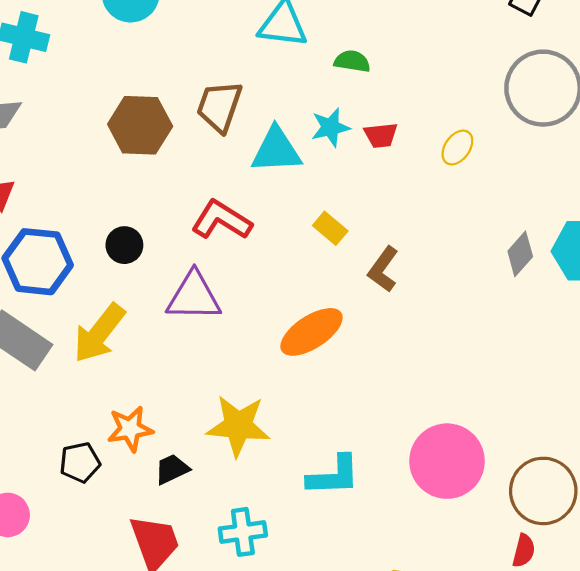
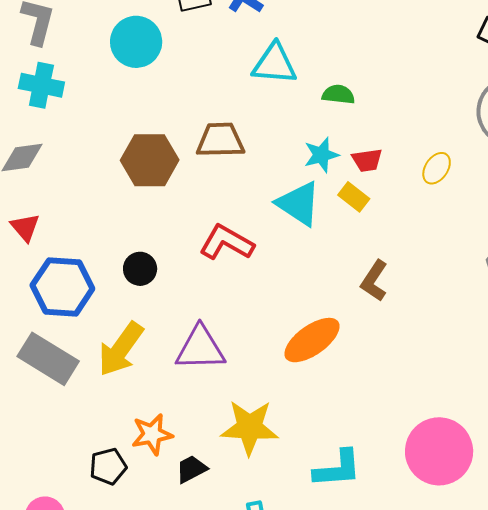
brown trapezoid: (219, 106) -> (220, 140), turned 72
cyan triangle: (276, 150) -> (299, 204), moved, turned 39
yellow rectangle: (330, 228) -> (354, 197), moved
purple triangle: (194, 296) -> (200, 348), moved

